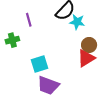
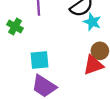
green cross: (12, 40) -> (15, 26), turned 32

